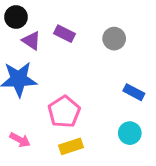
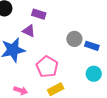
gray circle: (114, 39) -> (74, 39), moved
purple triangle: (31, 41) -> (29, 31), moved

